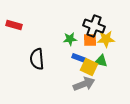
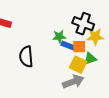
orange square: (90, 40) -> (79, 47), moved
blue rectangle: (79, 58) -> (68, 46), moved
green triangle: (101, 61) -> (90, 59), turned -32

